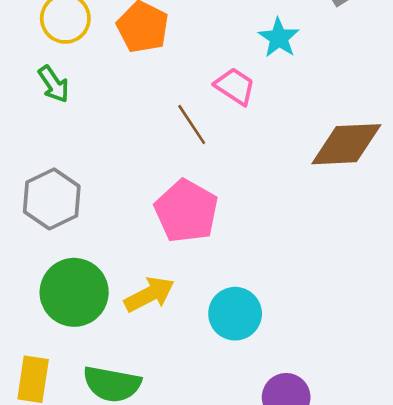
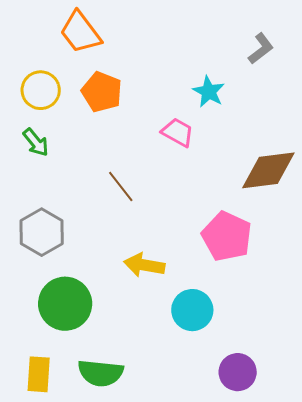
brown line: (192, 125) -> (121, 187), moved
pink pentagon: (186, 211) -> (227, 236), moved
yellow arrow: (149, 294) -> (144, 265), moved, turned -138

